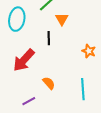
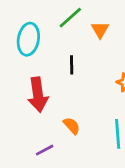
orange triangle: (62, 19) -> (100, 30), moved
red arrow: (24, 60) -> (38, 95), turned -50

